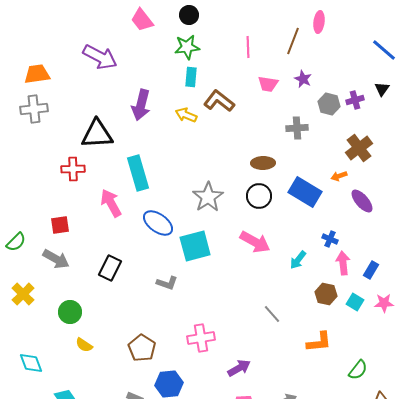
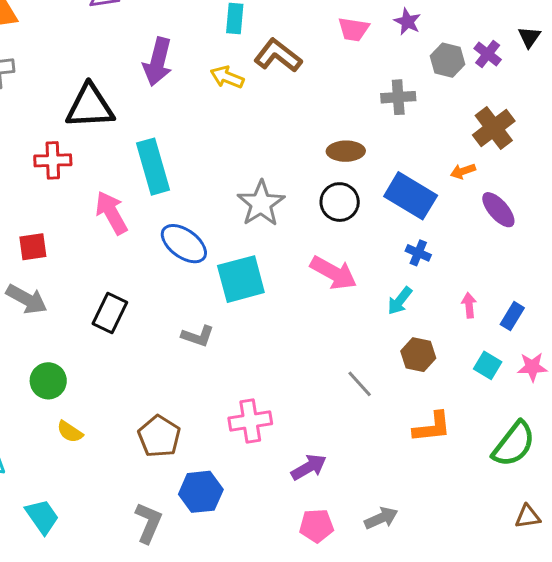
purple cross: (355, 100) -> (488, 54), turned -36
blue cross: (330, 239) -> (418, 253), moved
pink arrow: (343, 263) -> (469, 305), size x0.7
brown hexagon: (326, 294) -> (418, 355), moved
green semicircle: (358, 370) -> (514, 444), moved, size x1.5

